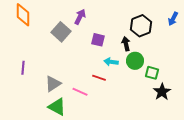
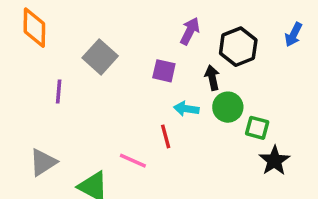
purple arrow: (80, 17) -> (190, 31), moved
purple line: (23, 68) -> (59, 92), moved
red line: (99, 78) -> (166, 136), turned 56
gray triangle: (53, 84) -> (43, 162), moved

